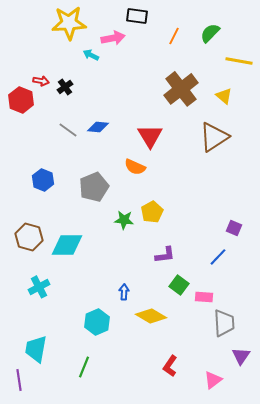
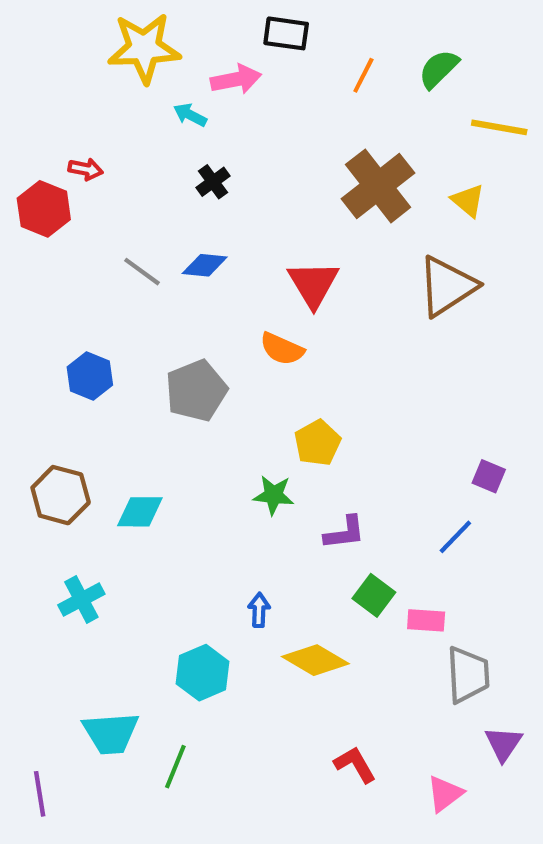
black cross: (65, 87) -> (213, 182), moved
green star: (124, 220) -> (274, 495), moved
cyan diamond: (67, 245) -> (140, 512), size x0.7
cyan trapezoid: (36, 349) -> (111, 733), moved, turned -104
red L-shape: (170, 366) -> (355, 765), turned 115

